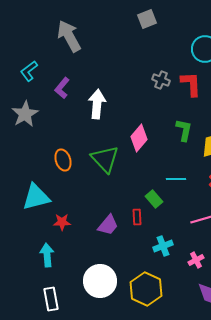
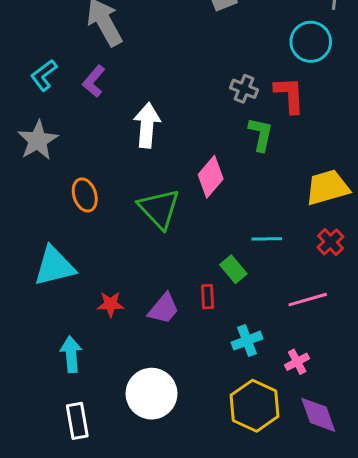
purple L-shape: (62, 88) -> (94, 81), moved
green L-shape: (184, 130) -> (261, 134), moved
orange ellipse: (63, 160) -> (85, 195), moved
red star: (62, 222) -> (111, 304), moved
yellow hexagon: (146, 289) -> (255, 406), moved

